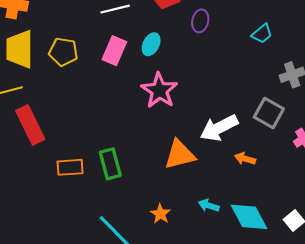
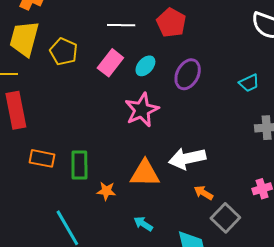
purple ellipse: (200, 21) -> (188, 74), moved, size x1.4
gray square: (269, 113) -> (225, 218), moved
cyan arrow: (209, 205) -> (143, 224), moved
orange star: (160, 214) -> (106, 191), moved, turned 30

